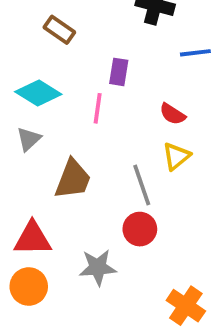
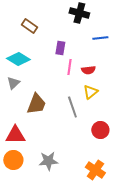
pink line: (98, 108) -> (69, 67), moved
red semicircle: (172, 114) -> (88, 70), turned -40
red circle: (140, 229) -> (100, 130), moved
gray star: (98, 267) -> (48, 161), moved

